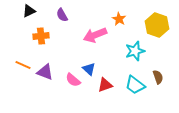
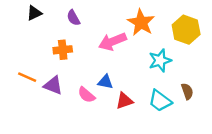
orange star: (119, 19) -> (141, 23), size x1.6
orange cross: (41, 36) -> (63, 50), moved
blue triangle: (89, 69) -> (105, 82), turned -32

